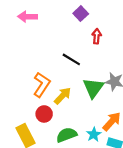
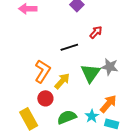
red arrow: (97, 36) -> (96, 32), moved, turned 40
black line: (71, 59) -> (69, 47), turned -48

